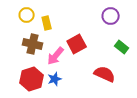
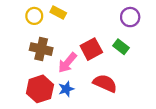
yellow rectangle: (47, 23) -> (58, 13), moved, turned -48
green rectangle: (122, 47) -> (121, 47), moved
red semicircle: (105, 74) -> (105, 83), moved

